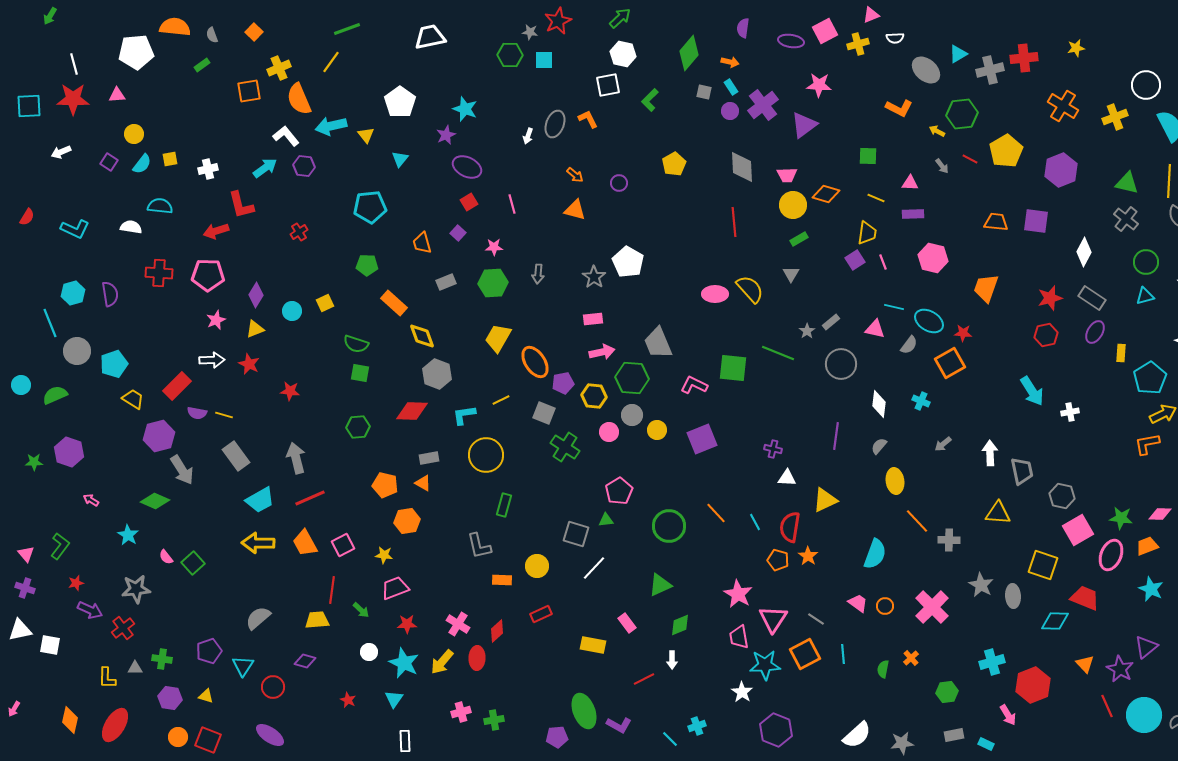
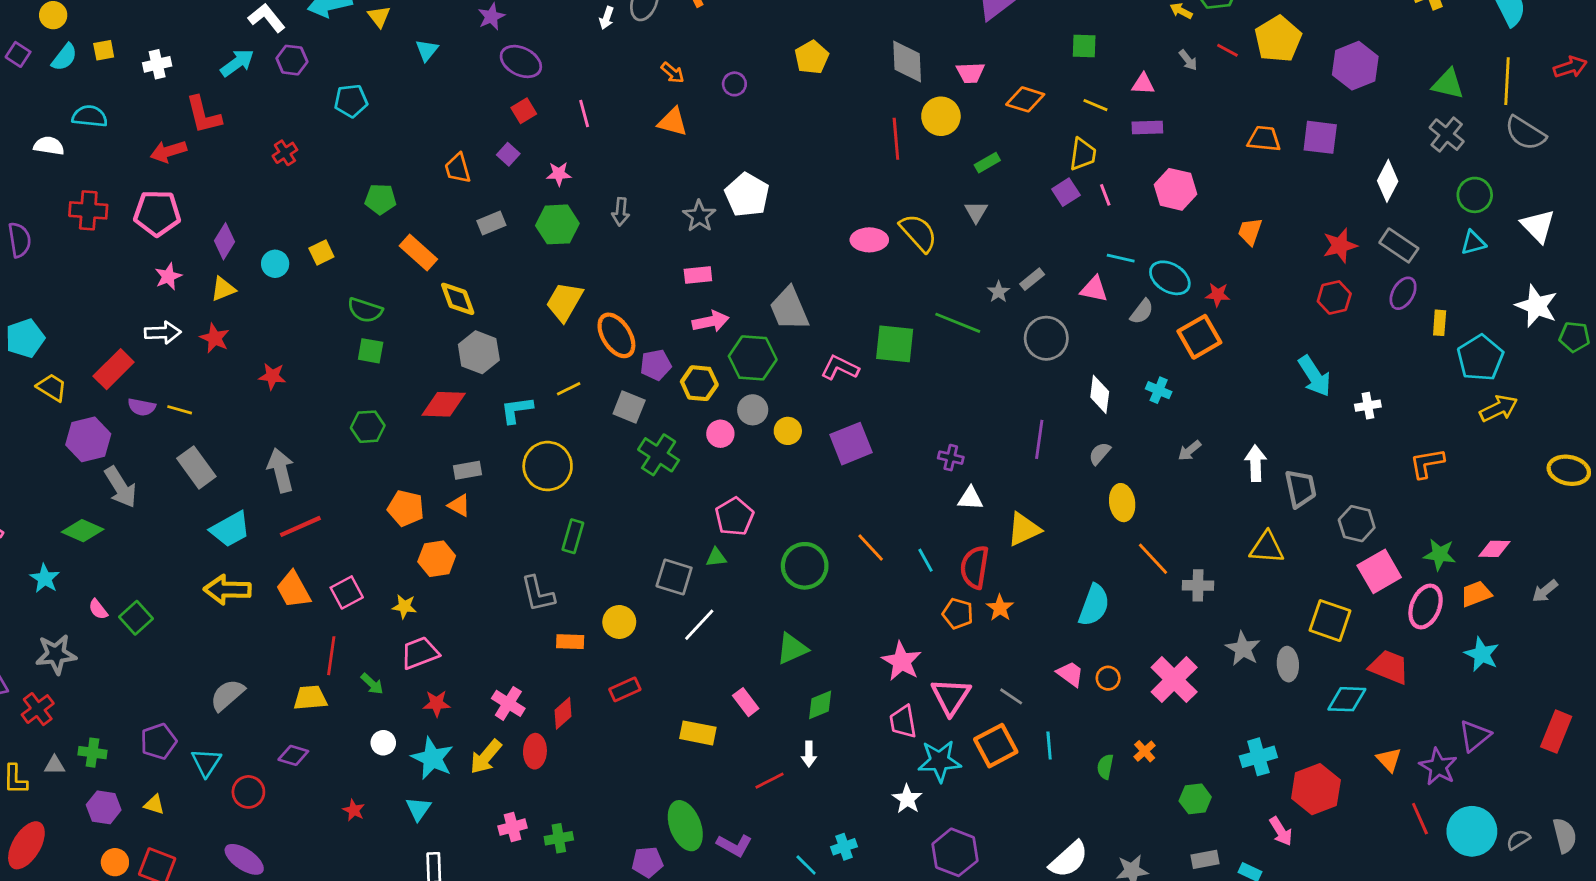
yellow circle: (793, 205) -> (941, 116), moved
cyan pentagon: (370, 207) -> (351, 101), moved, size x0.7
orange trapezoid: (986, 288) -> (1250, 231), size x0.7
orange L-shape: (1147, 444) -> (1427, 463), moved

